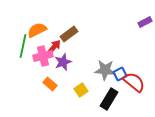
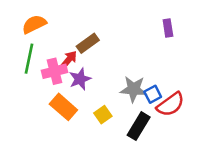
purple rectangle: (145, 22) -> (168, 28), moved, turned -72
orange semicircle: (37, 30) -> (34, 24), moved
red semicircle: (134, 82) -> (170, 104), turned 105
orange rectangle: (50, 84) -> (63, 107), size x1.5

